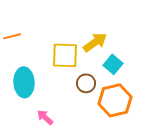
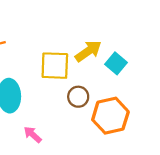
cyan square: (113, 64) -> (116, 63), moved

